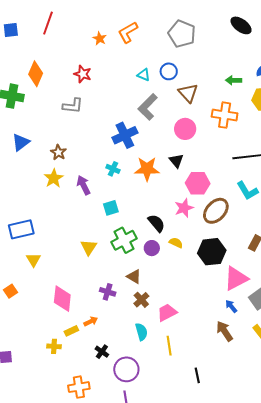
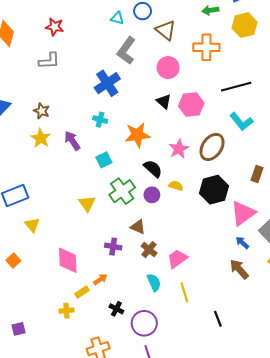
orange star: (147, 169) -> (137, 135), moved
pink hexagon: (198, 183) -> (191, 105), moved

